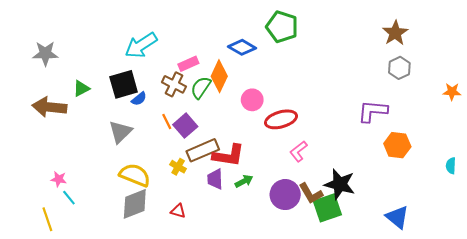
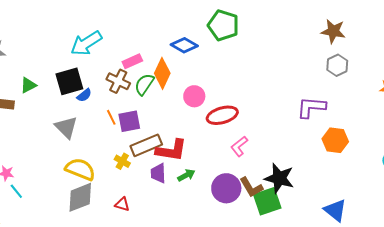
brown star: (395, 33) -> (333, 31), turned -30
purple square: (185, 126) -> (129, 121), turned 30
gray triangle: (120, 132) -> (66, 127), turned -30

